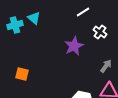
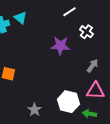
purple star: (74, 46) -> (60, 46), turned 30

